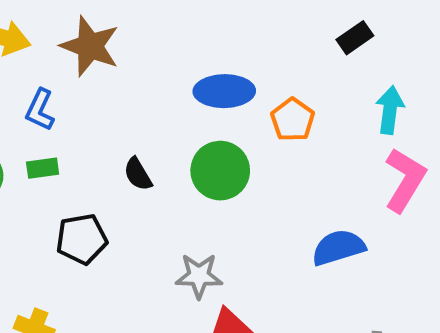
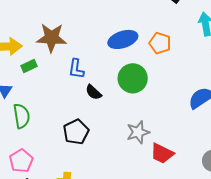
blue L-shape: (40, 110) -> (76, 69), moved
green rectangle: (43, 168) -> (29, 66), moved

